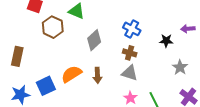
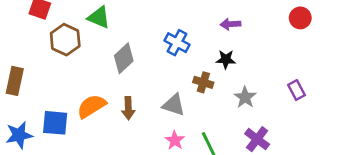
purple arrow: (188, 29) -> (230, 24), moved
brown cross: (130, 53) -> (203, 82), moved
blue square: (46, 86) -> (55, 123), turned 30

